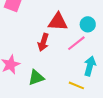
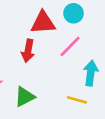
cyan circle: (88, 24) -> (73, 13), moved

